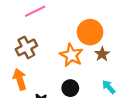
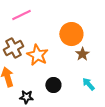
orange star: (71, 55) -> (37, 55), moved

